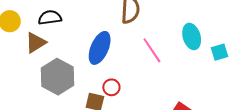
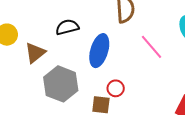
black semicircle: (50, 18) -> (67, 27), moved

